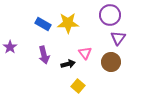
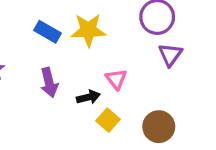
brown circle: (111, 62) -> (159, 127), moved
yellow square: (78, 86) -> (108, 120), moved

